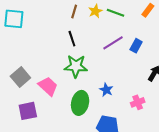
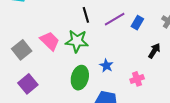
black line: (72, 39) -> (86, 15), moved
pink trapezoid: (48, 86) -> (50, 41), moved
purple square: (28, 111) -> (28, 84), turned -30

